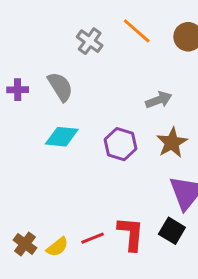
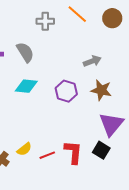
gray cross: (90, 41) -> (45, 21), turned -36
brown star: (172, 143) -> (101, 90), turned -30
yellow semicircle: (57, 247) -> (24, 149), moved

